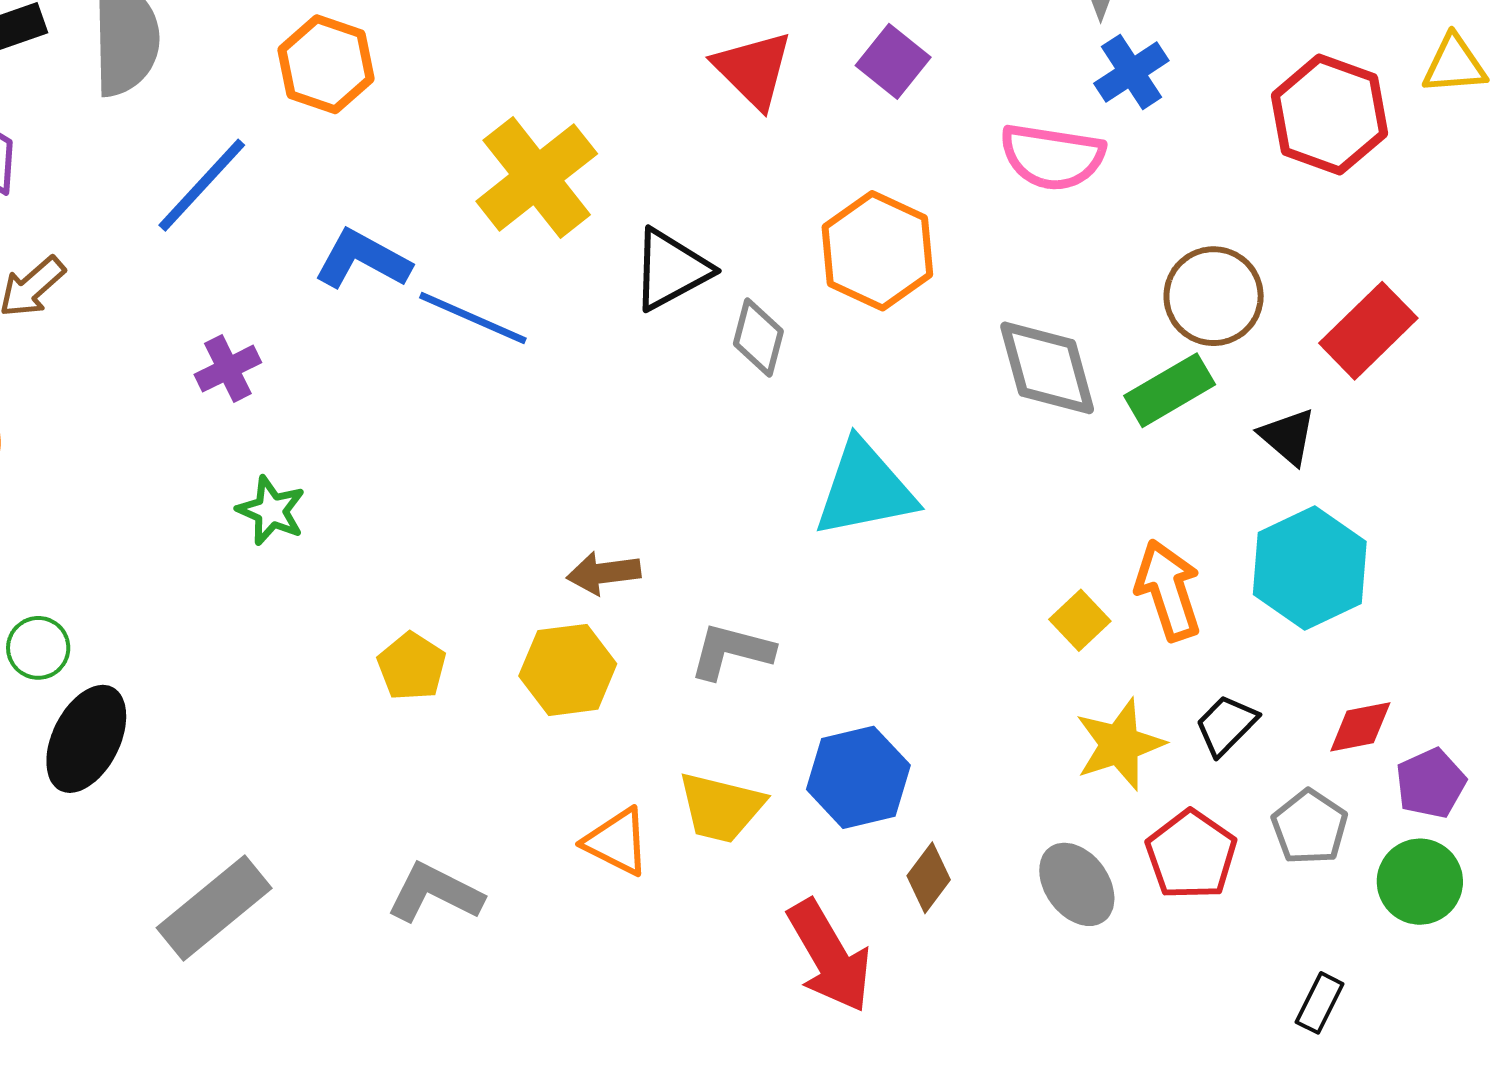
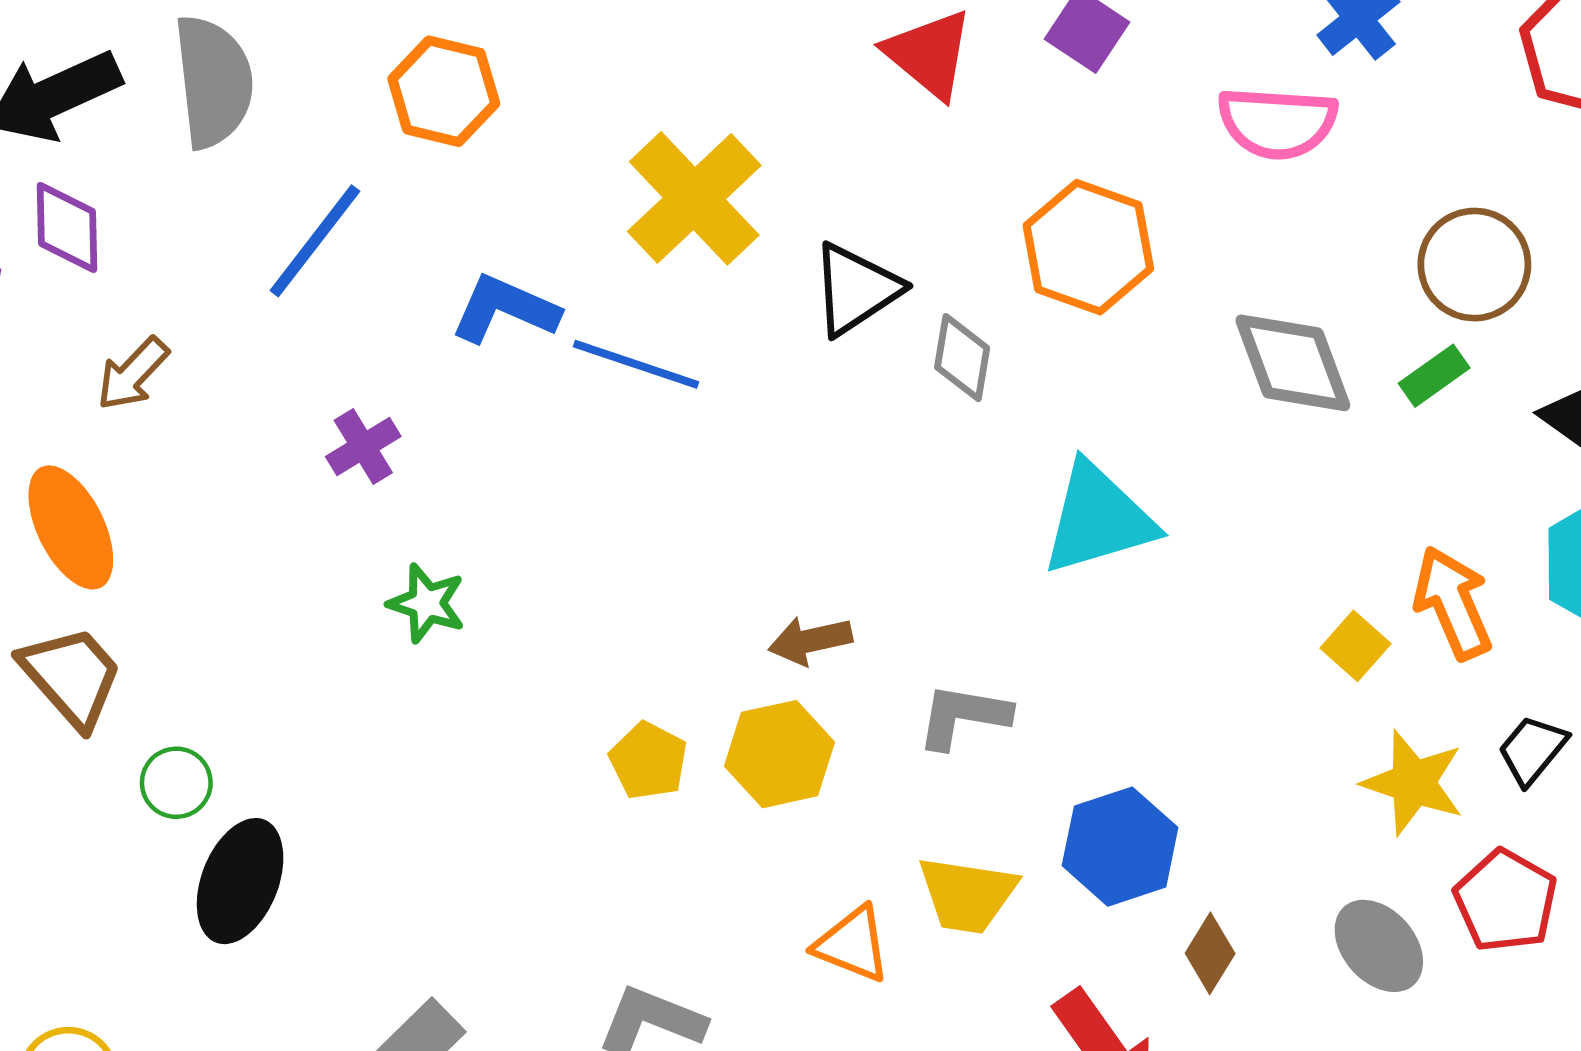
green rectangle: (1170, 390) -> (1434, 376), size x0.7
yellow pentagon: (412, 666) -> (648, 761), moved
yellow star: (1120, 744) -> (1413, 783), turned -30

